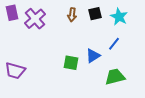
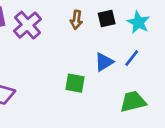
blue triangle: (93, 56) -> (104, 62), moved

